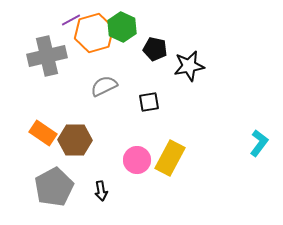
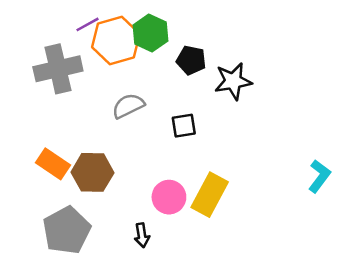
black arrow: (101, 191) -> (142, 235), moved

